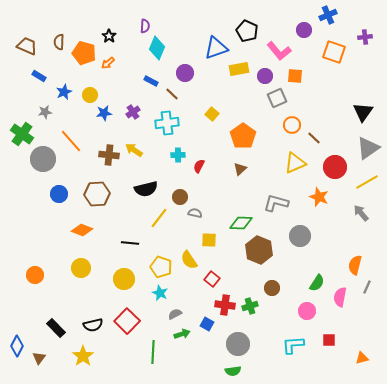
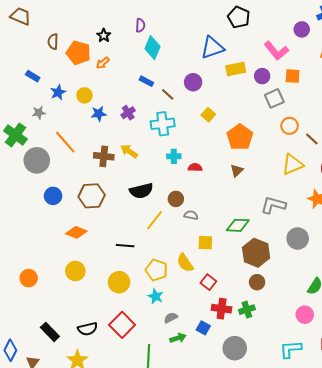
black pentagon: (247, 31) -> (239, 17), moved
brown trapezoid: (27, 46) -> (21, 16), moved
purple circle: (185, 73) -> (193, 82), moved
red semicircle: (199, 166) -> (195, 167), turned 64
brown circle: (272, 288) -> (257, 282), moved

